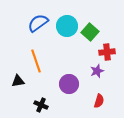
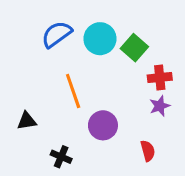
orange line: (36, 61) -> (73, 91), moved
purple star: (97, 71) -> (160, 106), moved
red semicircle: (99, 101) -> (148, 151), turned -32

